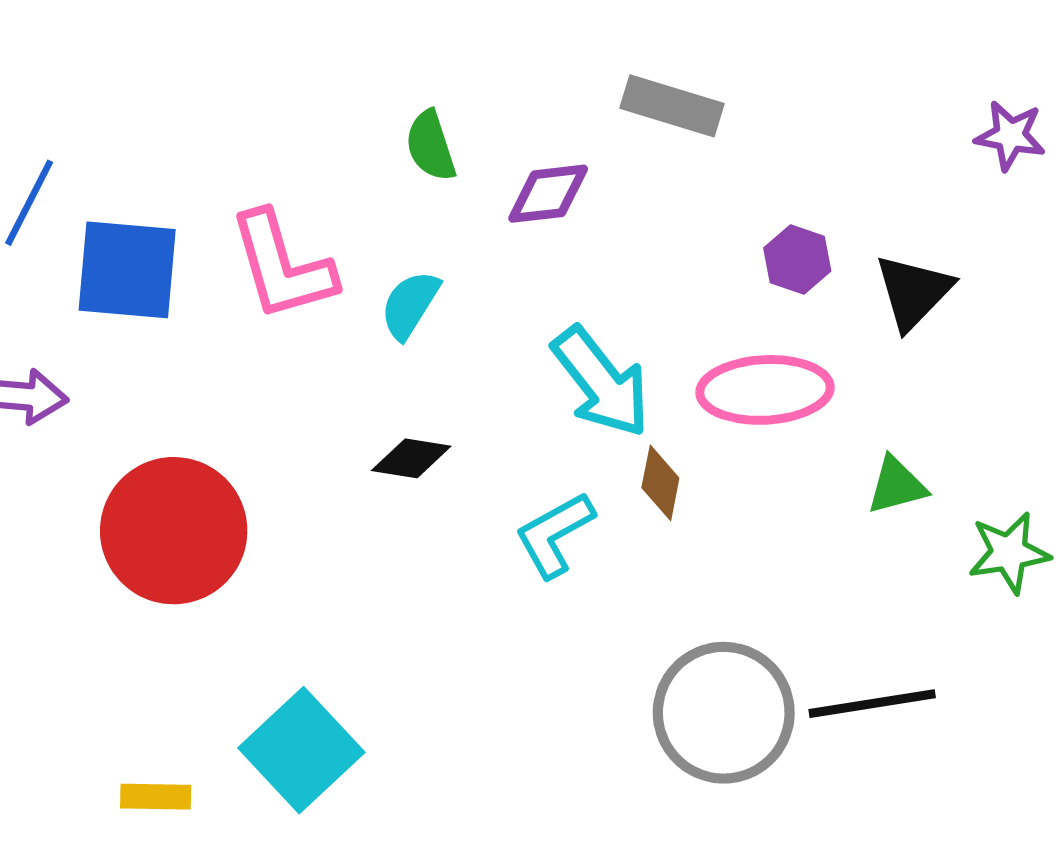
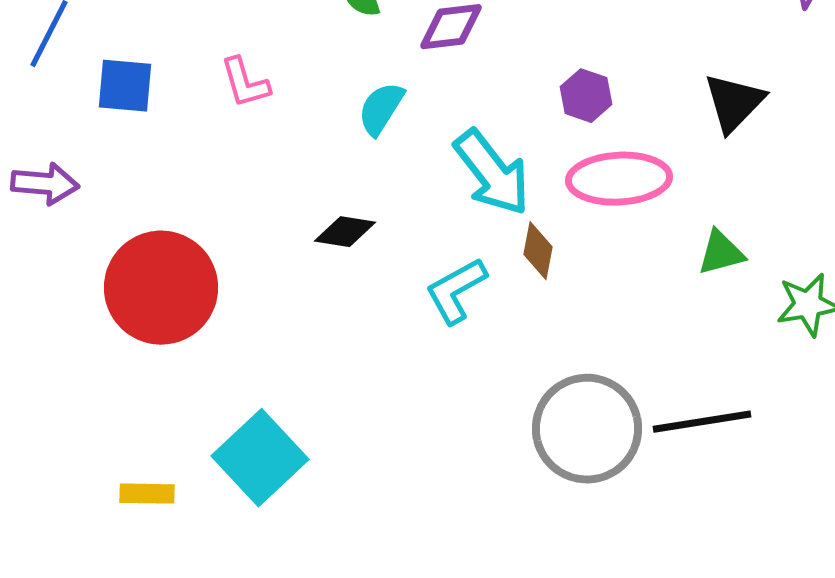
purple hexagon: (797, 260) -> (586, 96), moved
pink L-shape: (282, 266) -> (245, 83), size x0.6
blue square: (127, 270) -> (125, 86), size x0.7
cyan semicircle: (410, 305) -> (381, 109), moved

